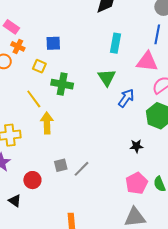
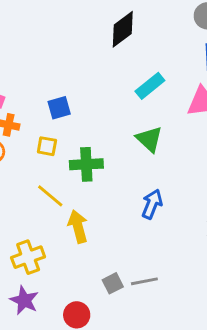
cyan rectangle: (115, 43) -> (150, 86), turned 54
blue arrow: (126, 98) -> (152, 204), moved
gray line: (81, 169) -> (144, 281), turned 48

